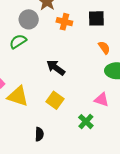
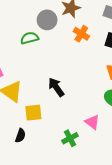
black arrow: (56, 68) -> (56, 87), moved
yellow square: (55, 100) -> (33, 113), moved, turned 30

